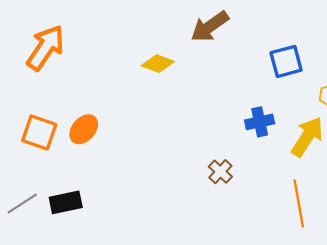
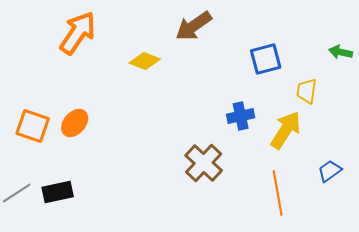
orange arrow: (46, 48) -> (78, 33), moved
brown cross: (220, 172) -> (204, 163), size x1.6

